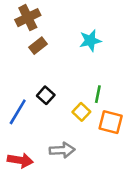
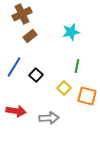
green line: (98, 94) -> (77, 66), moved
blue line: (18, 112) -> (14, 67), moved
red arrow: (20, 160) -> (16, 111), moved

